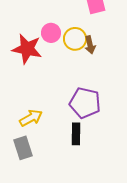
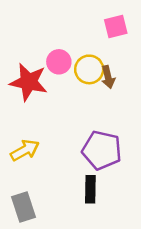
yellow arrow: (31, 118) -> (25, 150), moved

